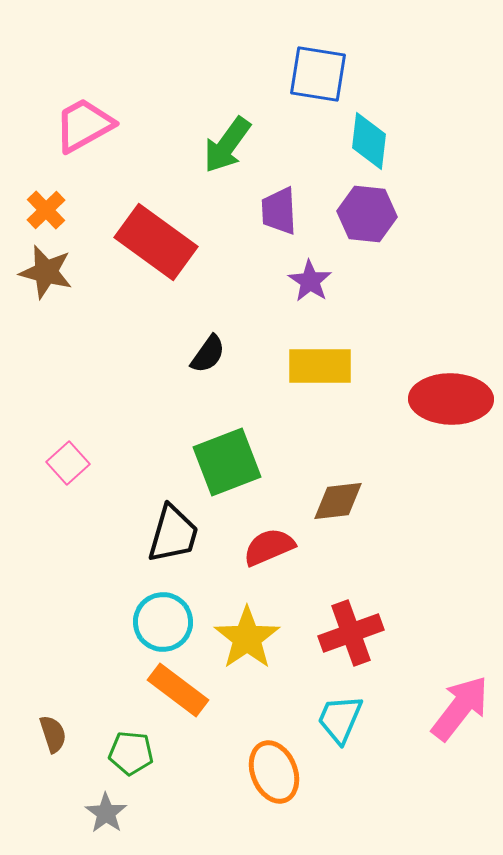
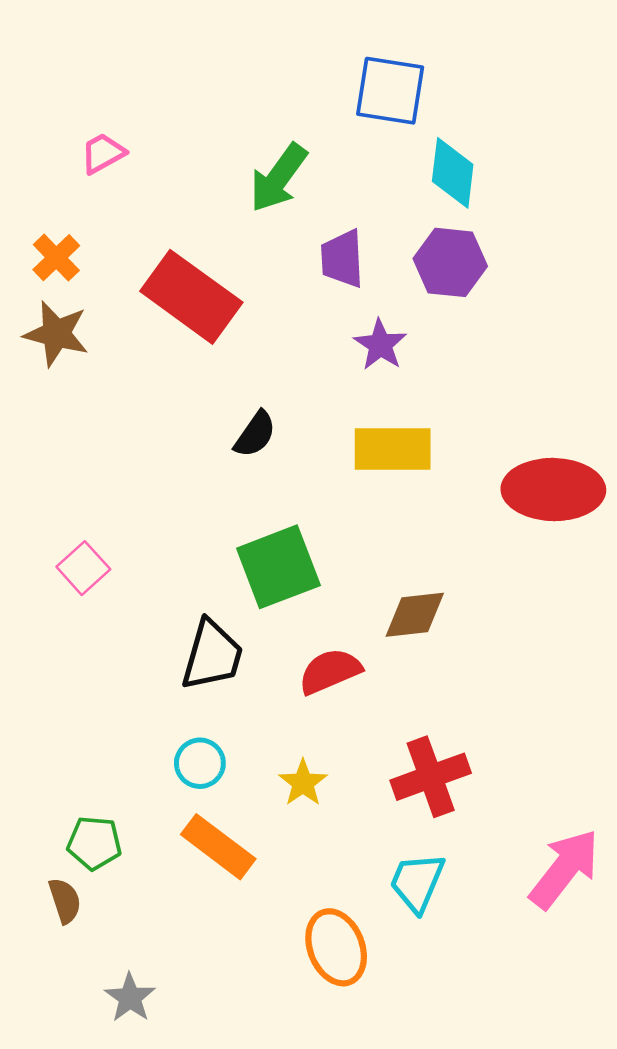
pink trapezoid: (84, 125) -> (103, 153), size x0.6
cyan circle: (163, 622) -> (200, 763), size x0.7
yellow star: (247, 638) -> (303, 783), size x0.6
green pentagon: (131, 753) -> (94, 843), moved

